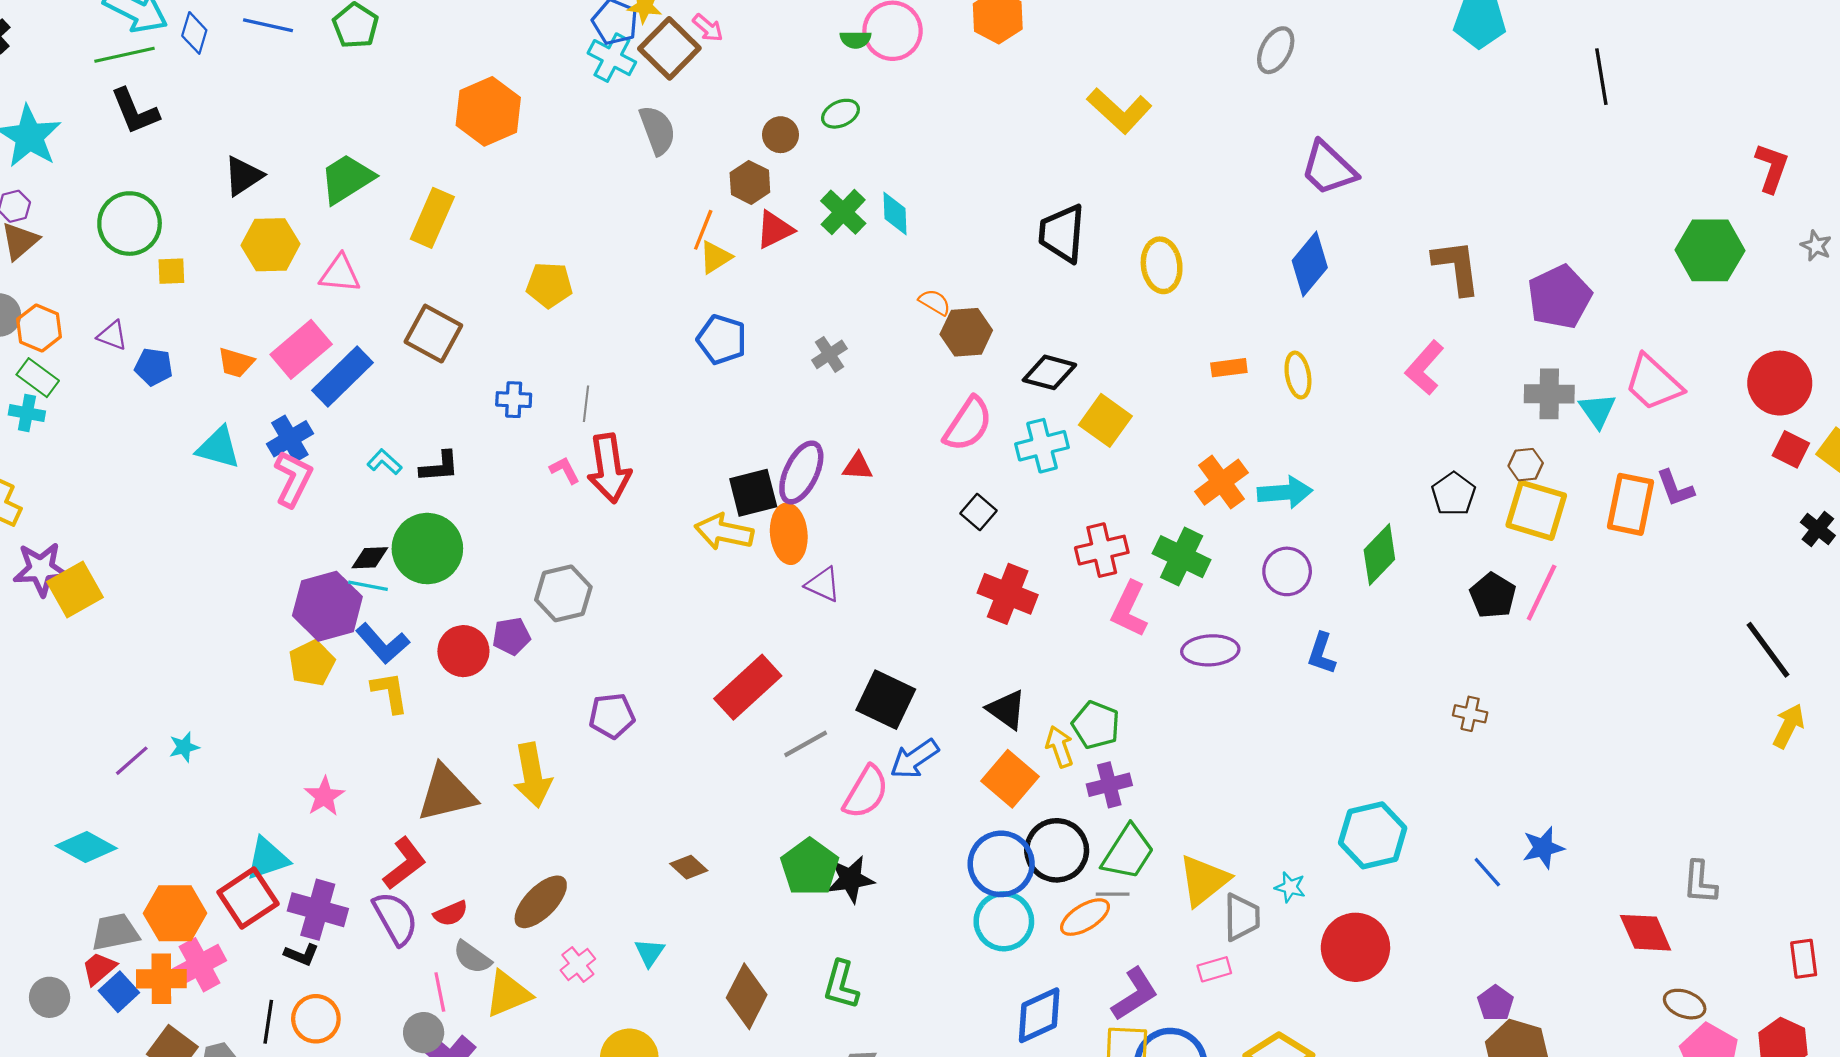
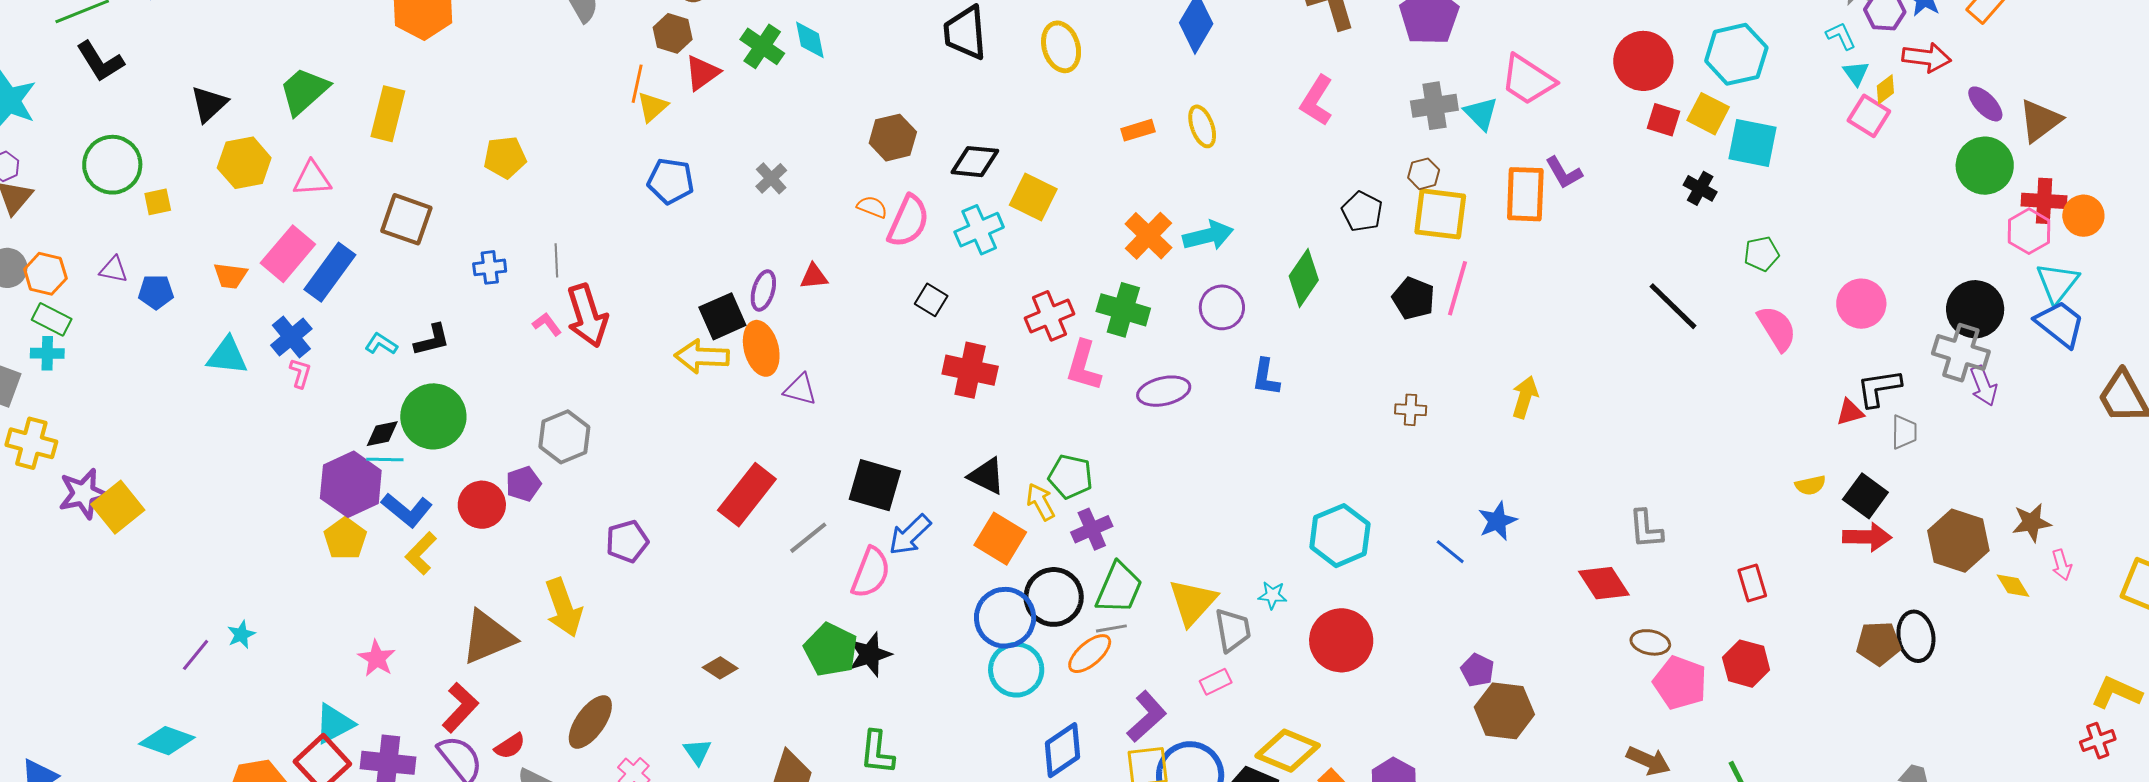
orange semicircle: (935, 302) -> (872, 207), moved
purple ellipse: (801, 472) -> (763, 291), size x0.7
pink L-shape: (293, 479) -> (300, 373), size x0.6
yellow L-shape: (390, 692) -> (421, 553), turned -117
yellow arrow: (1789, 726) -> (1525, 397), moved

